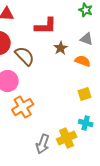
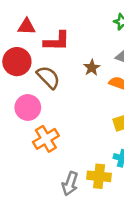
red L-shape: (46, 26) -> (57, 41), moved
yellow cross: (67, 138) -> (99, 176), turned 30

